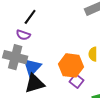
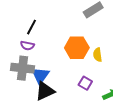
orange hexagon: (71, 65) -> (77, 48), moved

